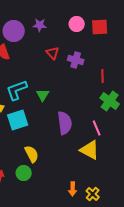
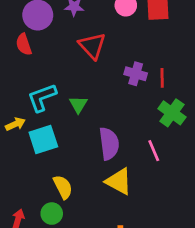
red triangle: (53, 53) -> (92, 46), size x1.5
purple cross: (76, 60) -> (136, 74), moved
yellow triangle: (90, 150) -> (119, 181), moved

